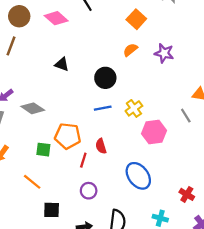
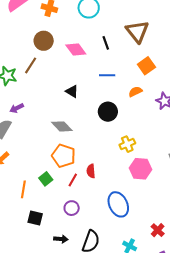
gray diamond: (33, 108) -> (62, 126), moved
blue line: (103, 108) -> (107, 75), moved
green square: (43, 150) -> (46, 179), moved, turned 32
orange line: (32, 182) -> (23, 189), turned 48

